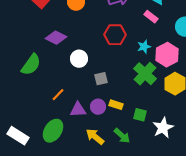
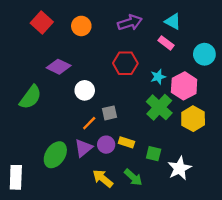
orange line: (58, 95) -> (89, 123), moved
purple triangle: (78, 110) -> (84, 148), turned -36
green ellipse: (53, 131) -> (55, 155), moved
white rectangle: (18, 136) -> (16, 177), turned 60

